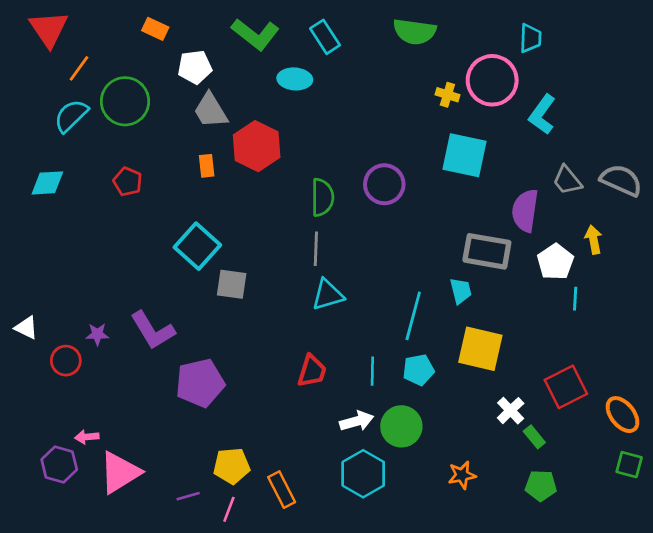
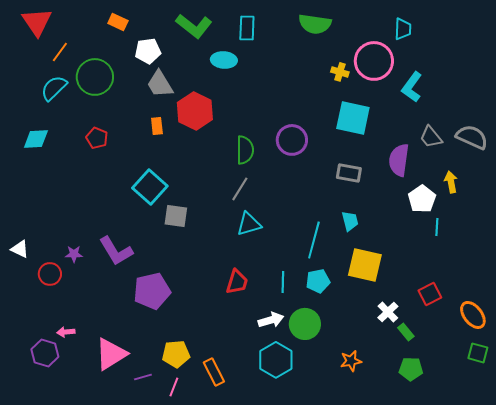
cyan rectangle: (325, 37) -> (247, 28), turned 35
gray line: (316, 249) -> (240, 189), turned 30
gray rectangle: (487, 251) -> (349, 173), moved, size x0.7
red square: (566, 387) -> (430, 294), size x0.7
pink triangle: (120, 472) -> (111, 354), moved

